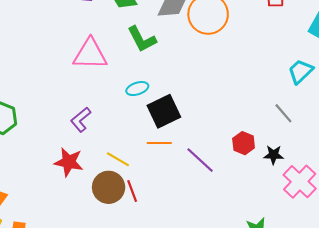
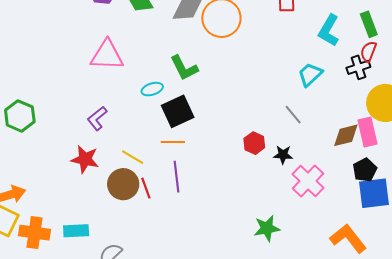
green L-shape: (142, 39) -> (184, 68), moved
purple line: (200, 160) -> (177, 177), moved, turned 40

